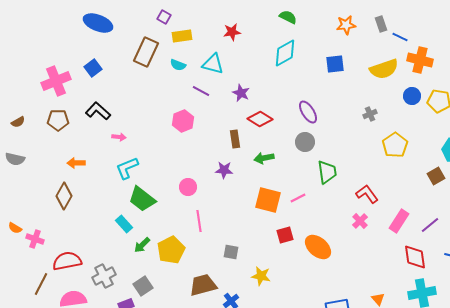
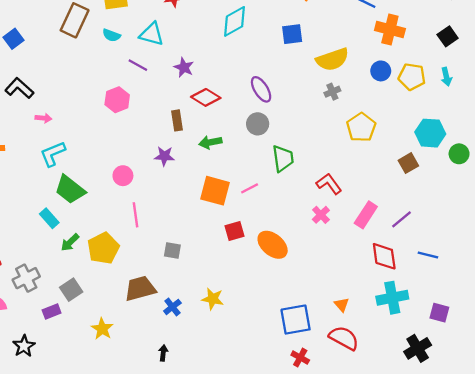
yellow semicircle: (384, 69) -> (332, 59), moved
yellow star: (261, 276) -> (213, 299), moved

